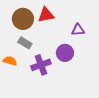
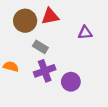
gray rectangle: (25, 43) -> (40, 47), moved
purple circle: (65, 53) -> (71, 82), moved

